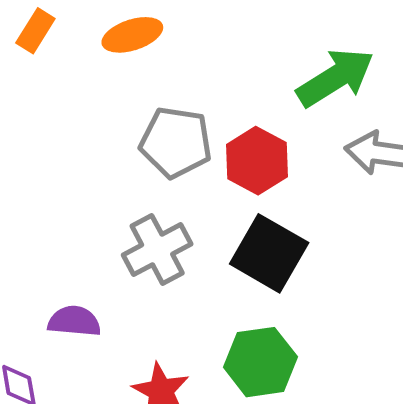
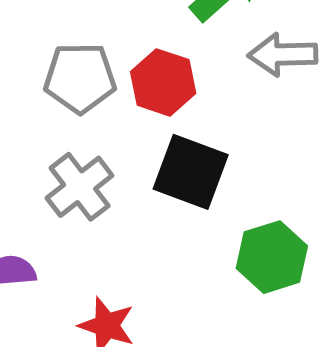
green hexagon: (260, 362) -> (272, 257), moved

